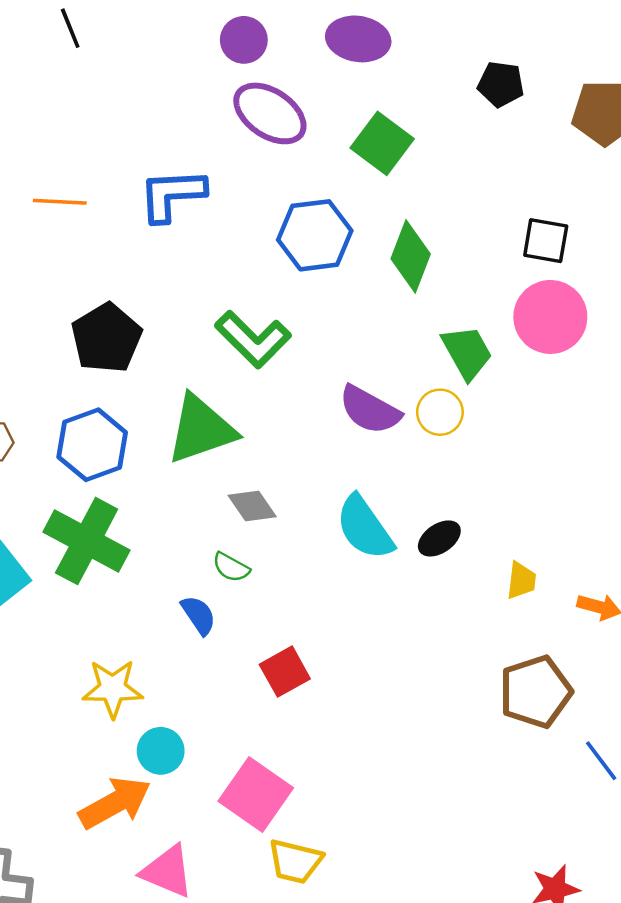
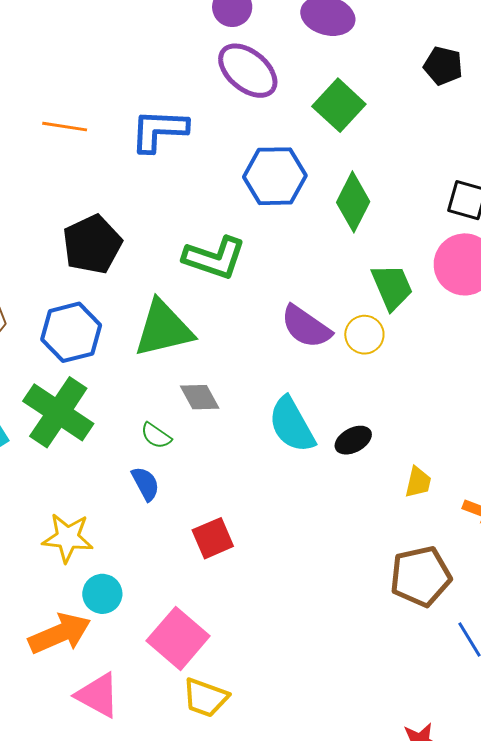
green L-shape: (253, 339) -> (214, 258), turned -32
green semicircle: (231, 567) -> (156, 436), moved

